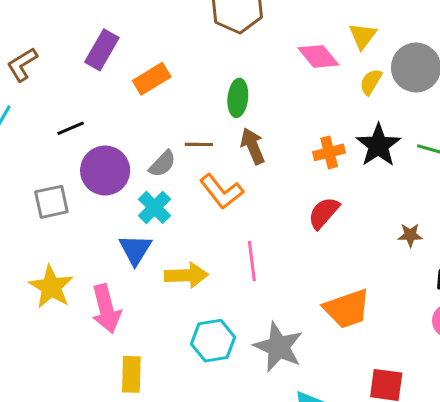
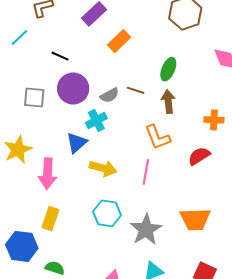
orange rectangle: (152, 79) -> (119, 41), turned -30
black line: (71, 128) -> (60, 56), turned 30
orange L-shape: (221, 192) -> (158, 137), moved

